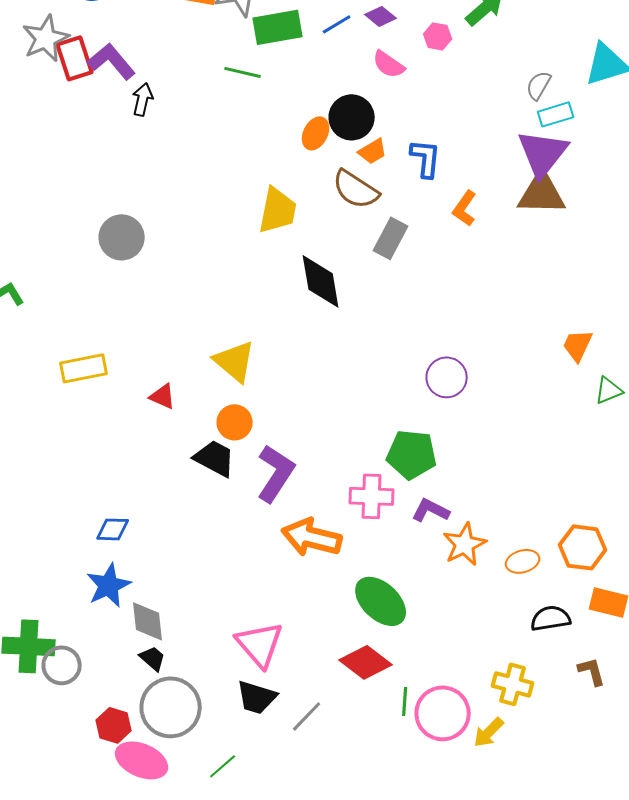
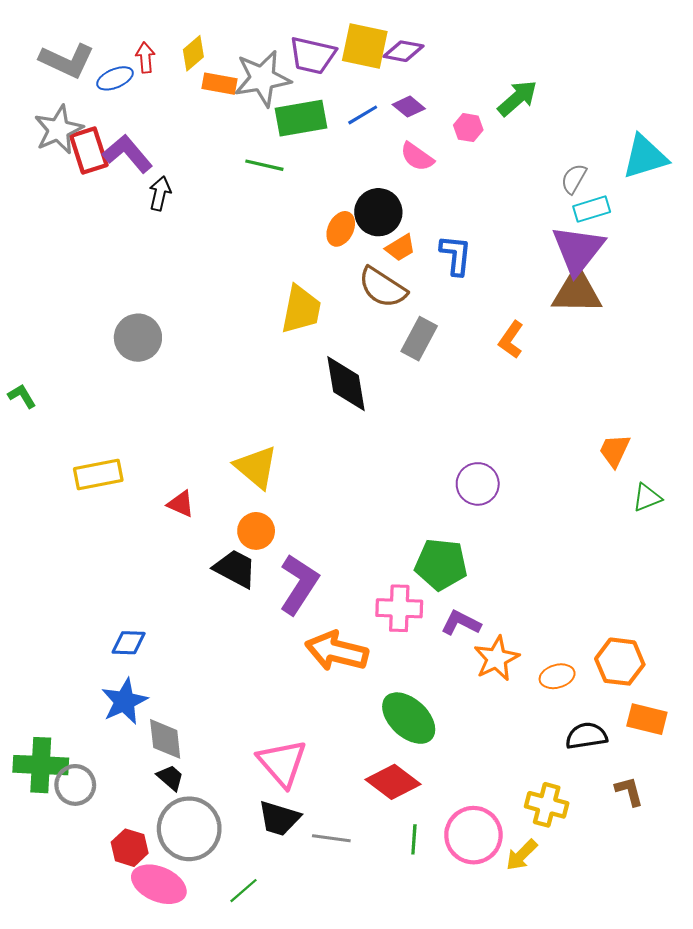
orange L-shape: (465, 208) -> (511, 340), moved
green line: (405, 701) -> (414, 839), moved
gray line: (307, 716) -> (331, 838), turned 54

